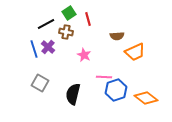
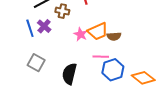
brown semicircle: (117, 36) -> (114, 36), moved
orange trapezoid: (135, 52) -> (98, 31), moved

